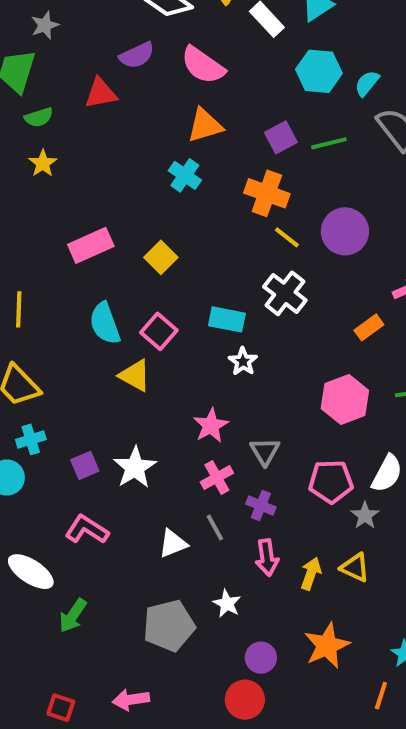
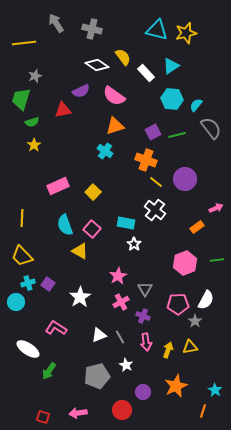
purple square: (85, 465) -> (48, 284), moved, turned -32
gray line: (215, 528) -> (120, 337), moved
yellow triangle: (355, 568) -> (190, 347), turned -35
red circle: (245, 700) -> (122, 410), moved

